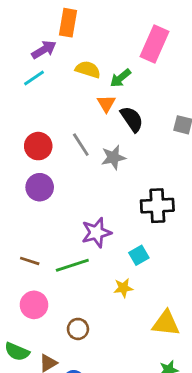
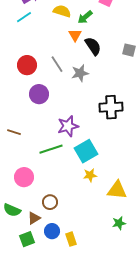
purple circle: (40, 187) -> (39, 94), moved
cyan square: (139, 255) -> (86, 151), moved, size x1.6
brown line: (30, 261) -> (14, 132), moved
yellow star: (123, 288) -> (90, 175), moved
brown circle: (78, 329) -> (50, 202), moved

